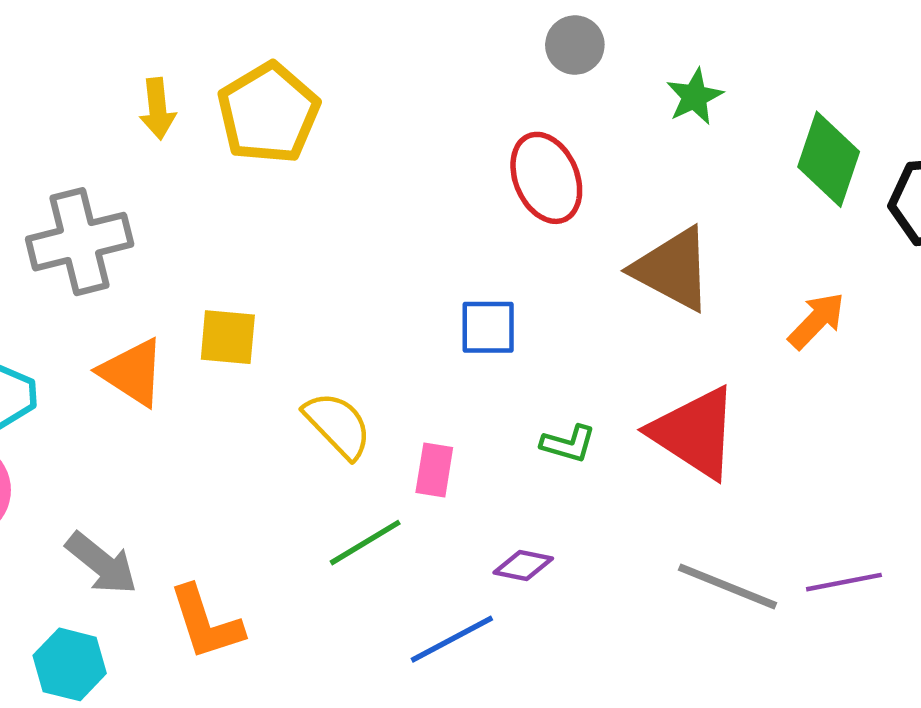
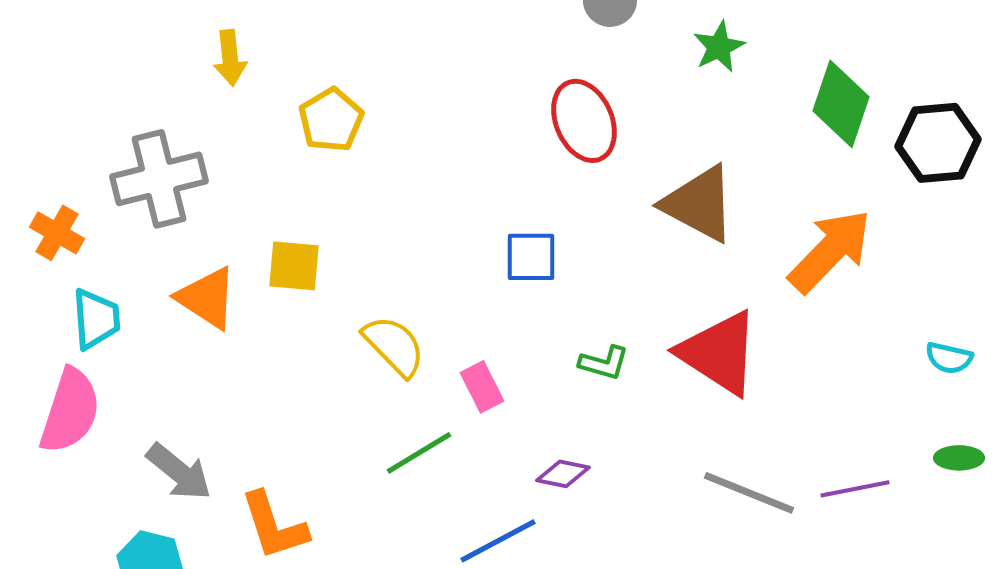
yellow pentagon: (268, 113) -> (331, 120), moved, size x0.7
orange arrow: (816, 321) -> (830, 251), size x1.6
pink rectangle: (434, 470) -> (482, 387), turned -36

